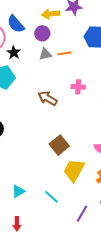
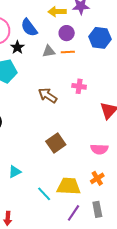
blue semicircle: (16, 24) -> (29, 28), moved
purple circle: (42, 33) -> (67, 33), moved
yellow trapezoid: (74, 170) -> (69, 186), moved, turned 60
cyan triangle: (18, 191) -> (15, 172), moved

